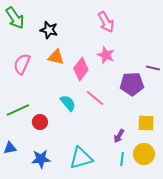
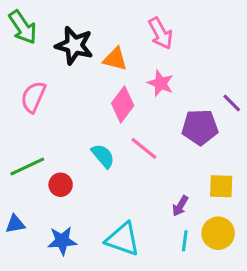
black star: (49, 30) -> (74, 45), size x1.4
orange triangle: (56, 57) -> (115, 59), moved
purple line: (153, 68) -> (232, 103), turned 32
cyan triangle: (81, 158) -> (123, 239), turned 35

